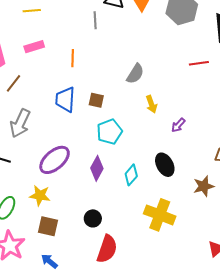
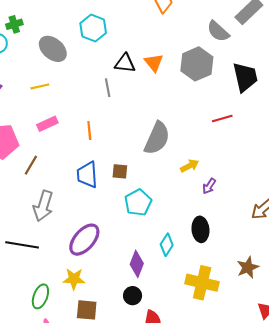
gray semicircle: (135, 74) -> (157, 138), size x1.5
yellow arrow: (151, 104) -> (190, 166), moved, turned -90
black ellipse: (165, 165) -> (200, 229), turned 30
purple diamond: (97, 168) -> (137, 264), moved
brown star: (204, 186) -> (248, 267), moved

